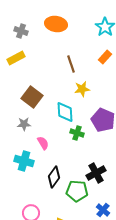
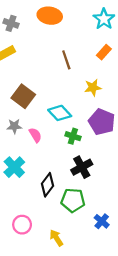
yellow star: (82, 89) -> (93, 87), moved
cyan diamond: (65, 112) -> (60, 113), turned -40
pink semicircle: (43, 143) -> (35, 135), moved
cyan cross: (24, 161) -> (14, 167), turned 30
black cross: (96, 173) -> (82, 167), moved

